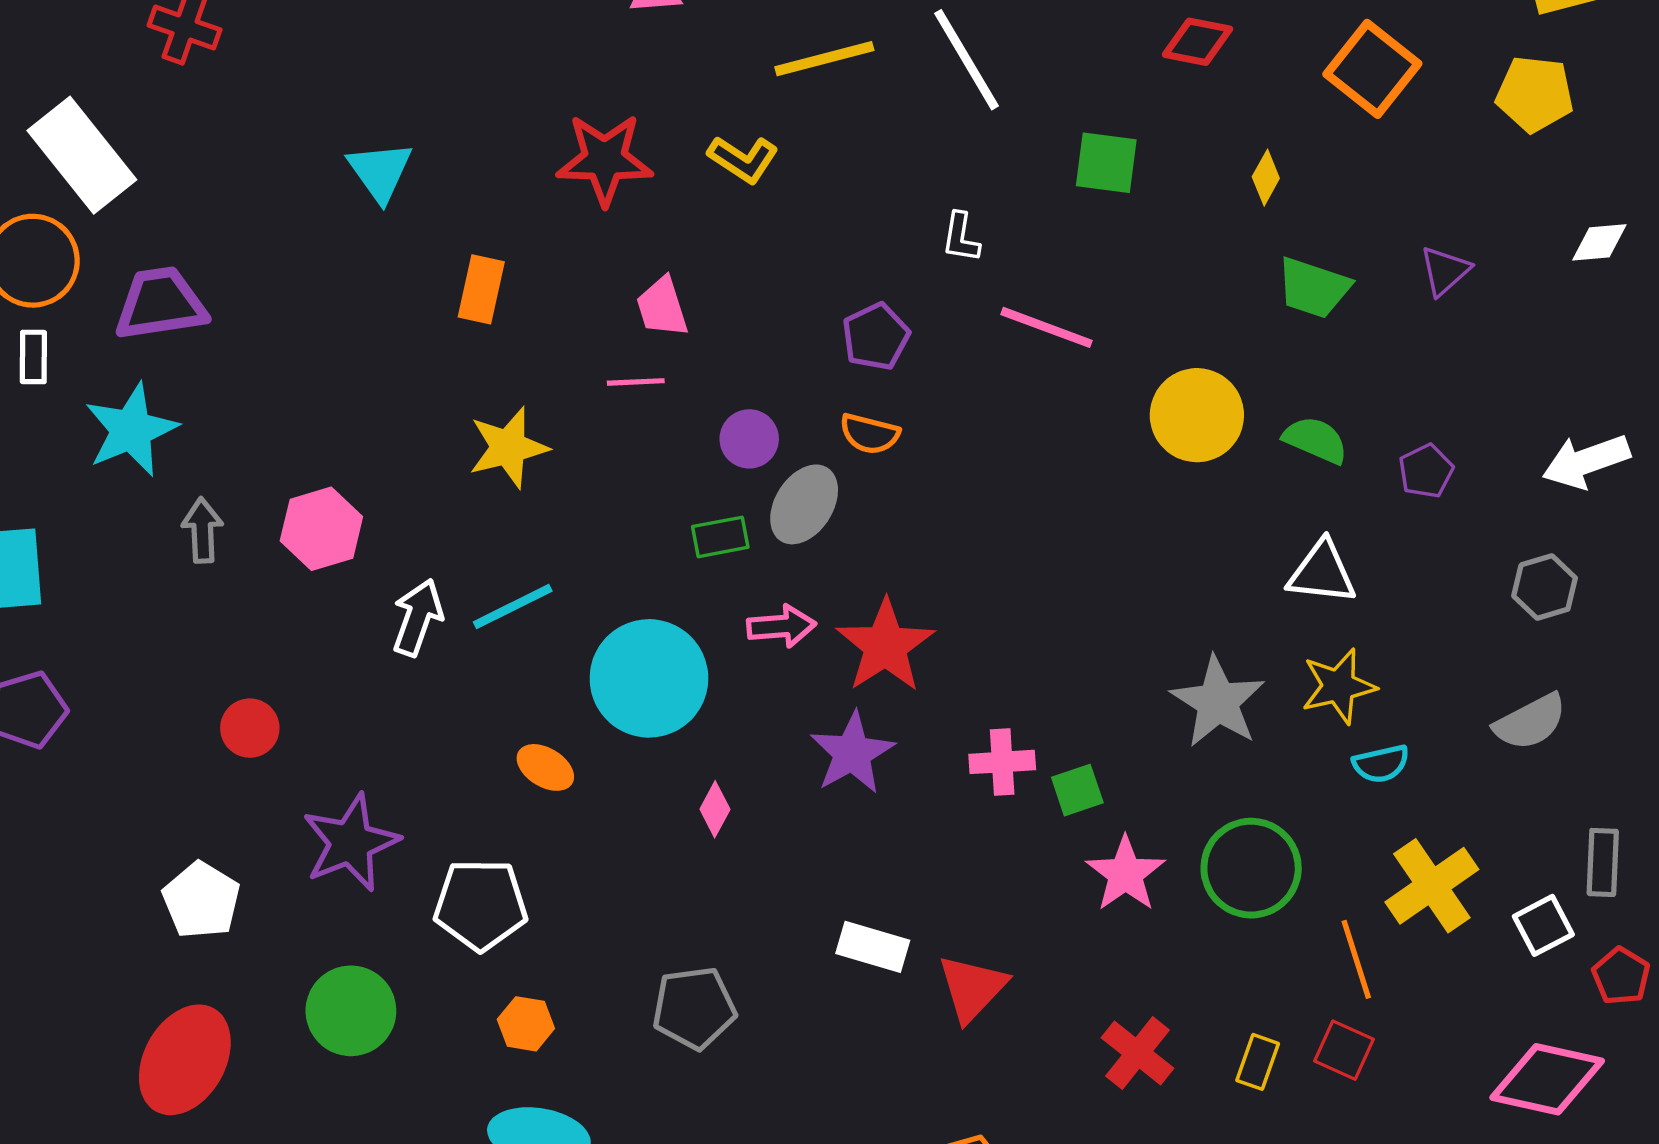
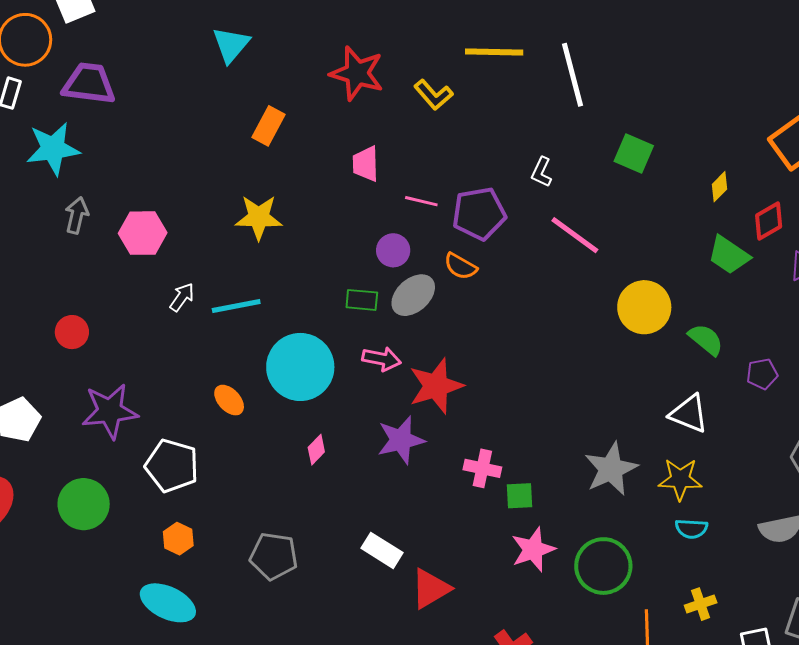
red diamond: (1198, 42) -> (769, 221), moved, turned -57
purple pentagon: (876, 337) -> (479, 214), size x1.4
pink line: (636, 382) -> (421, 201), moved
white arrow: (418, 618) -> (182, 297), size x0.7
yellow cross: (1432, 886) -> (701, 604), size x0.6

